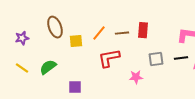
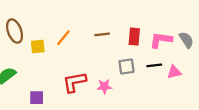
red rectangle: (143, 30) -> (134, 37), moved
brown line: (122, 33) -> (102, 34), moved
red L-shape: (109, 58) -> (74, 82), moved

